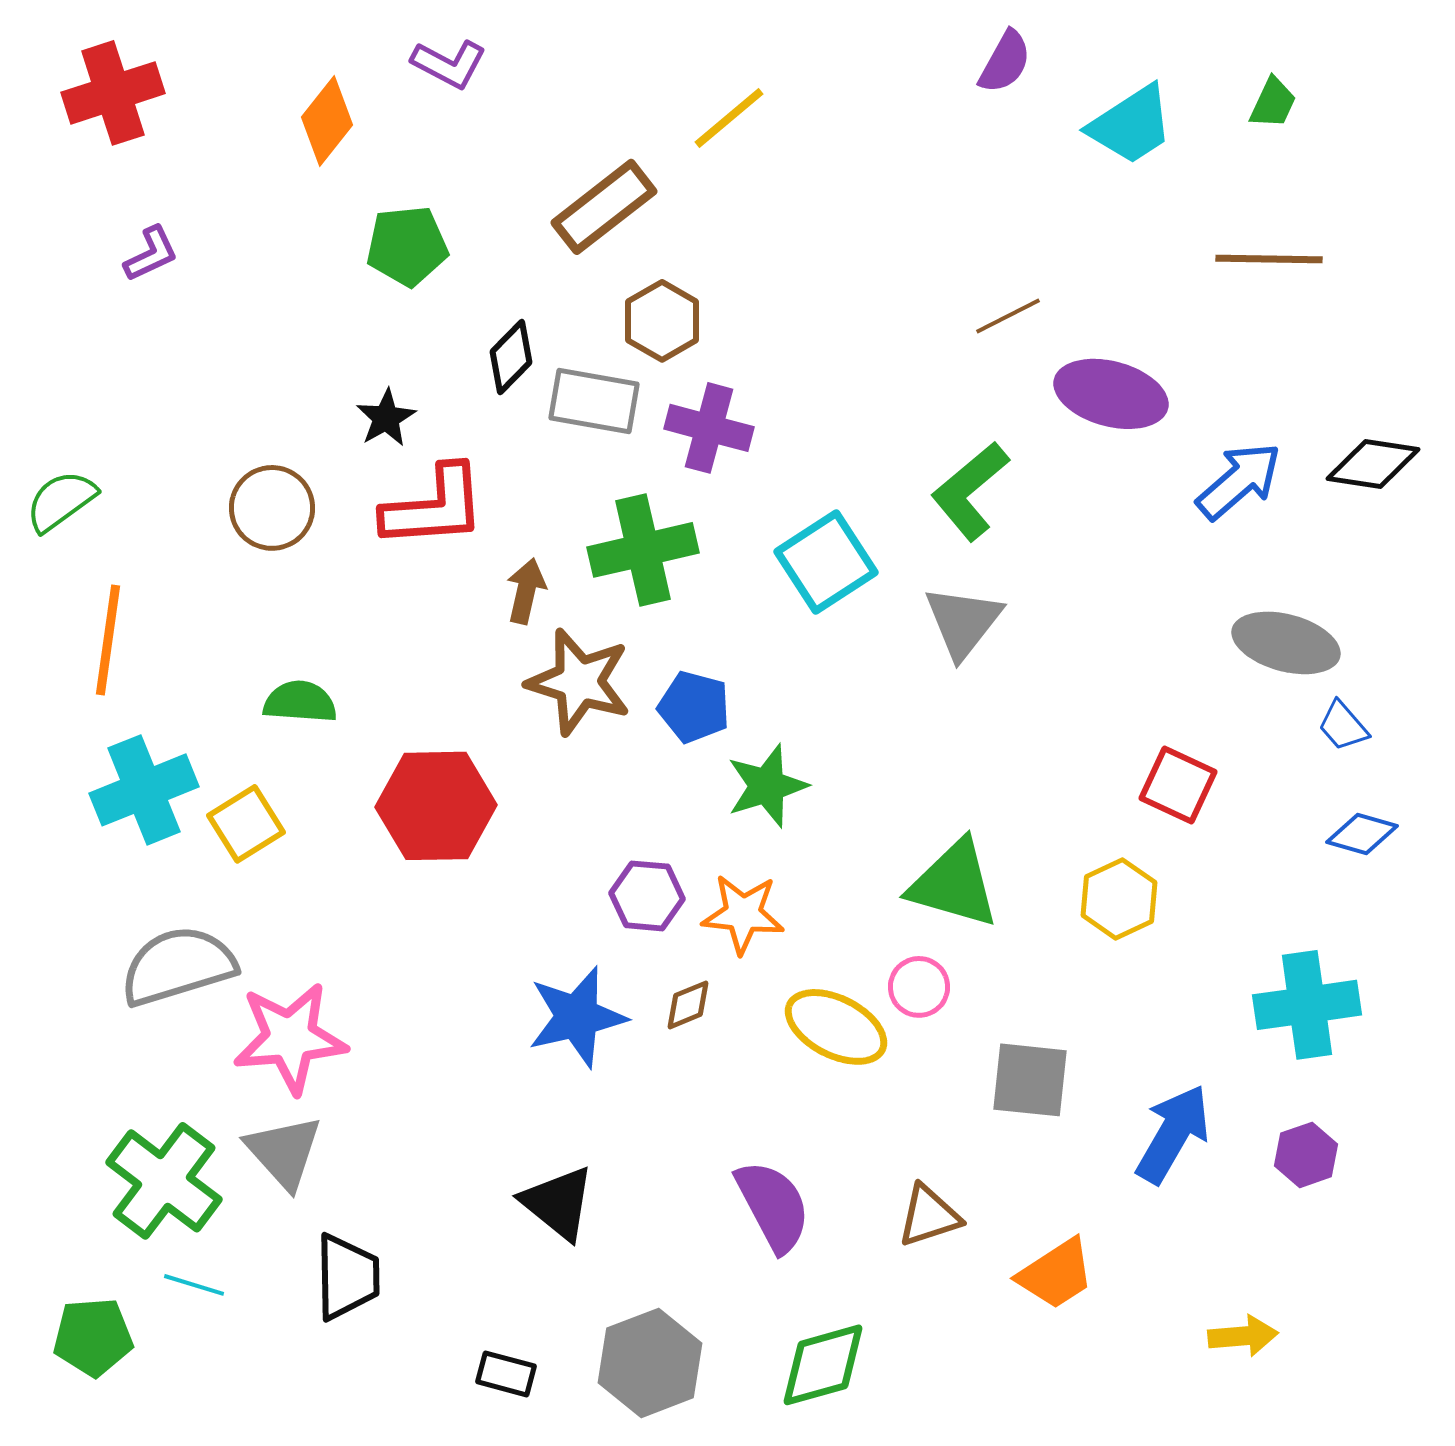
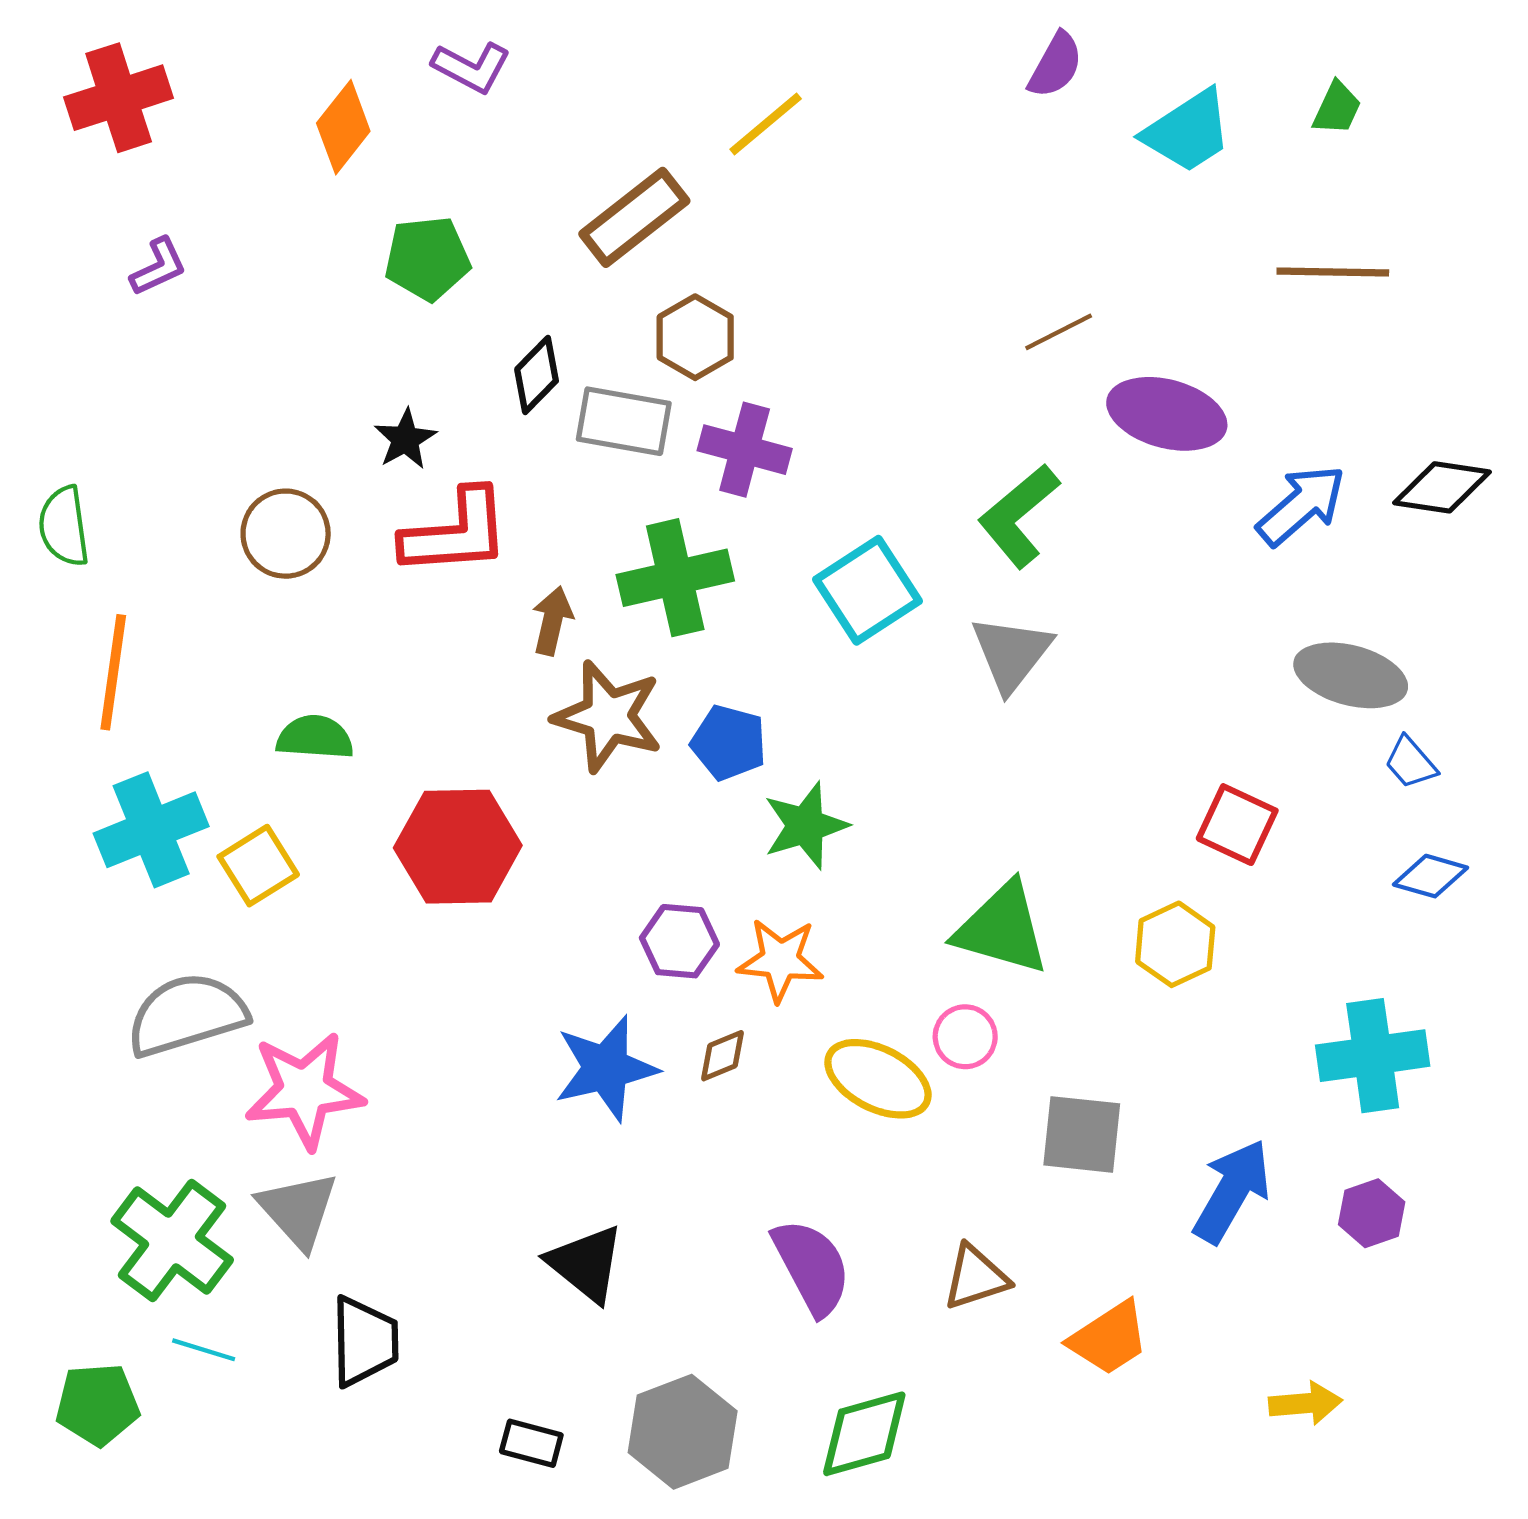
green semicircle: (61, 501) -> (64, 526), turned -62

